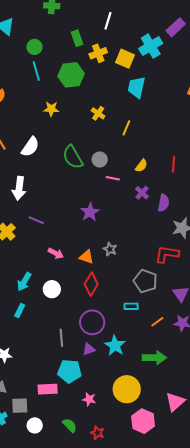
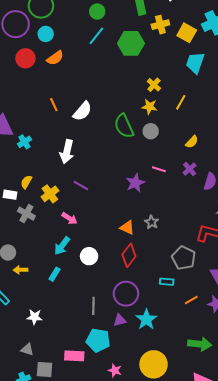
cyan line: (36, 71) -> (96, 36), turned 48
yellow star: (51, 109) -> (149, 107), moved
pink line: (113, 178) -> (159, 169), moved
pink arrow: (56, 253) -> (70, 218), moved
green arrow: (154, 358) -> (200, 344), moved

